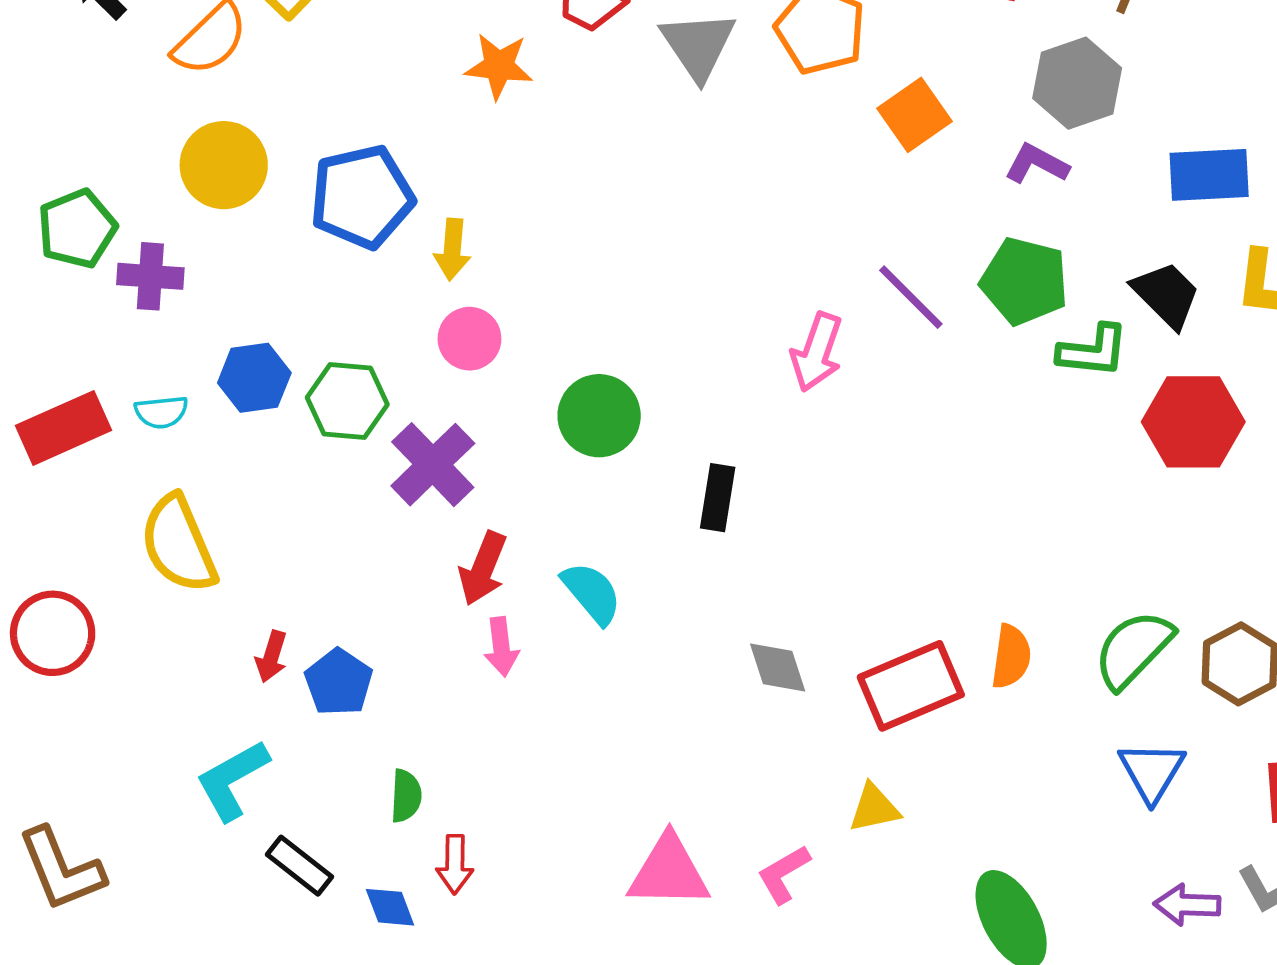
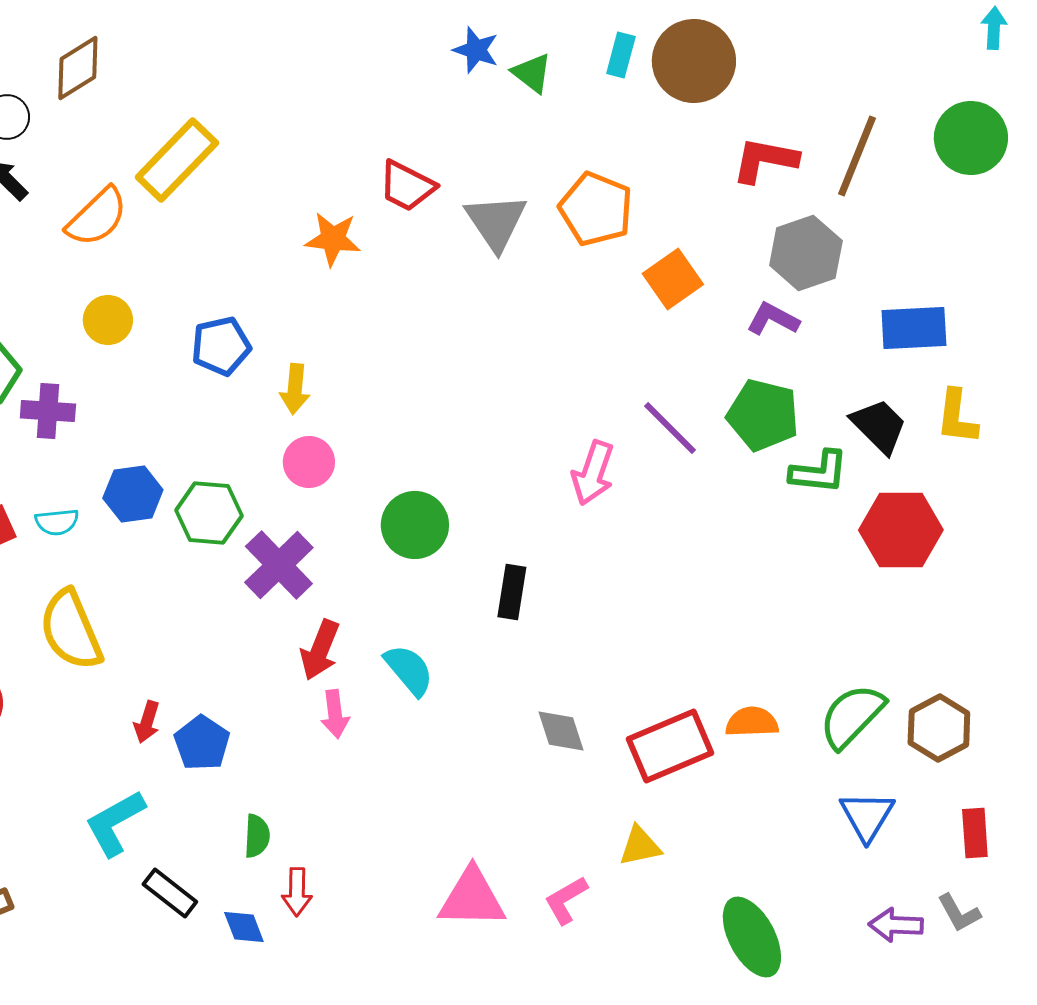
yellow circle: (224, 165) -> (108, 320), size x0.7
blue pentagon: (362, 197) -> (221, 346), size x0.7
orange semicircle: (1011, 657) -> (752, 722), turned -100

